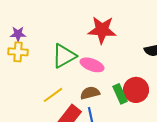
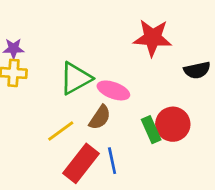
red star: (102, 30) -> (153, 38), moved
brown semicircle: (90, 93) -> (100, 117), moved, turned 138

